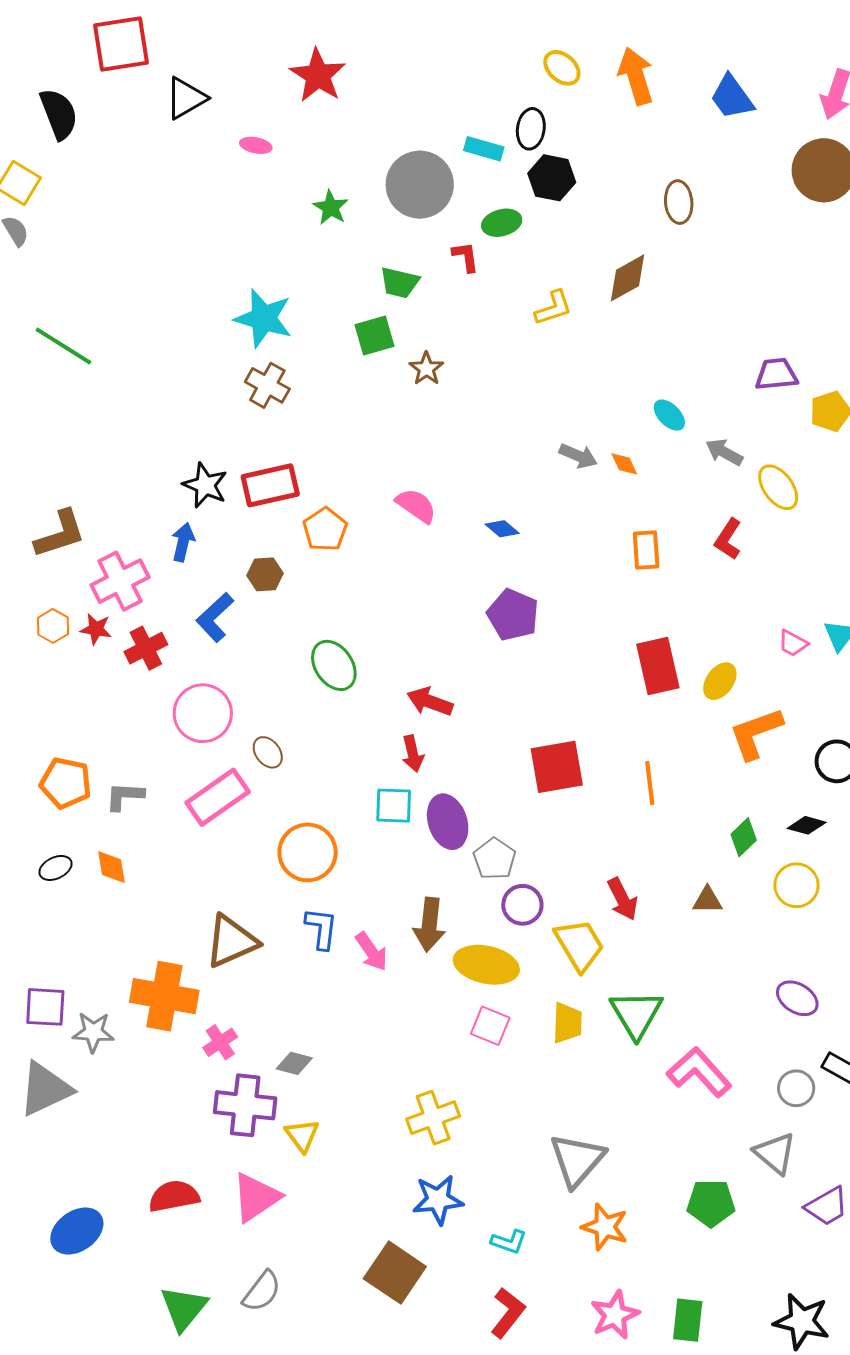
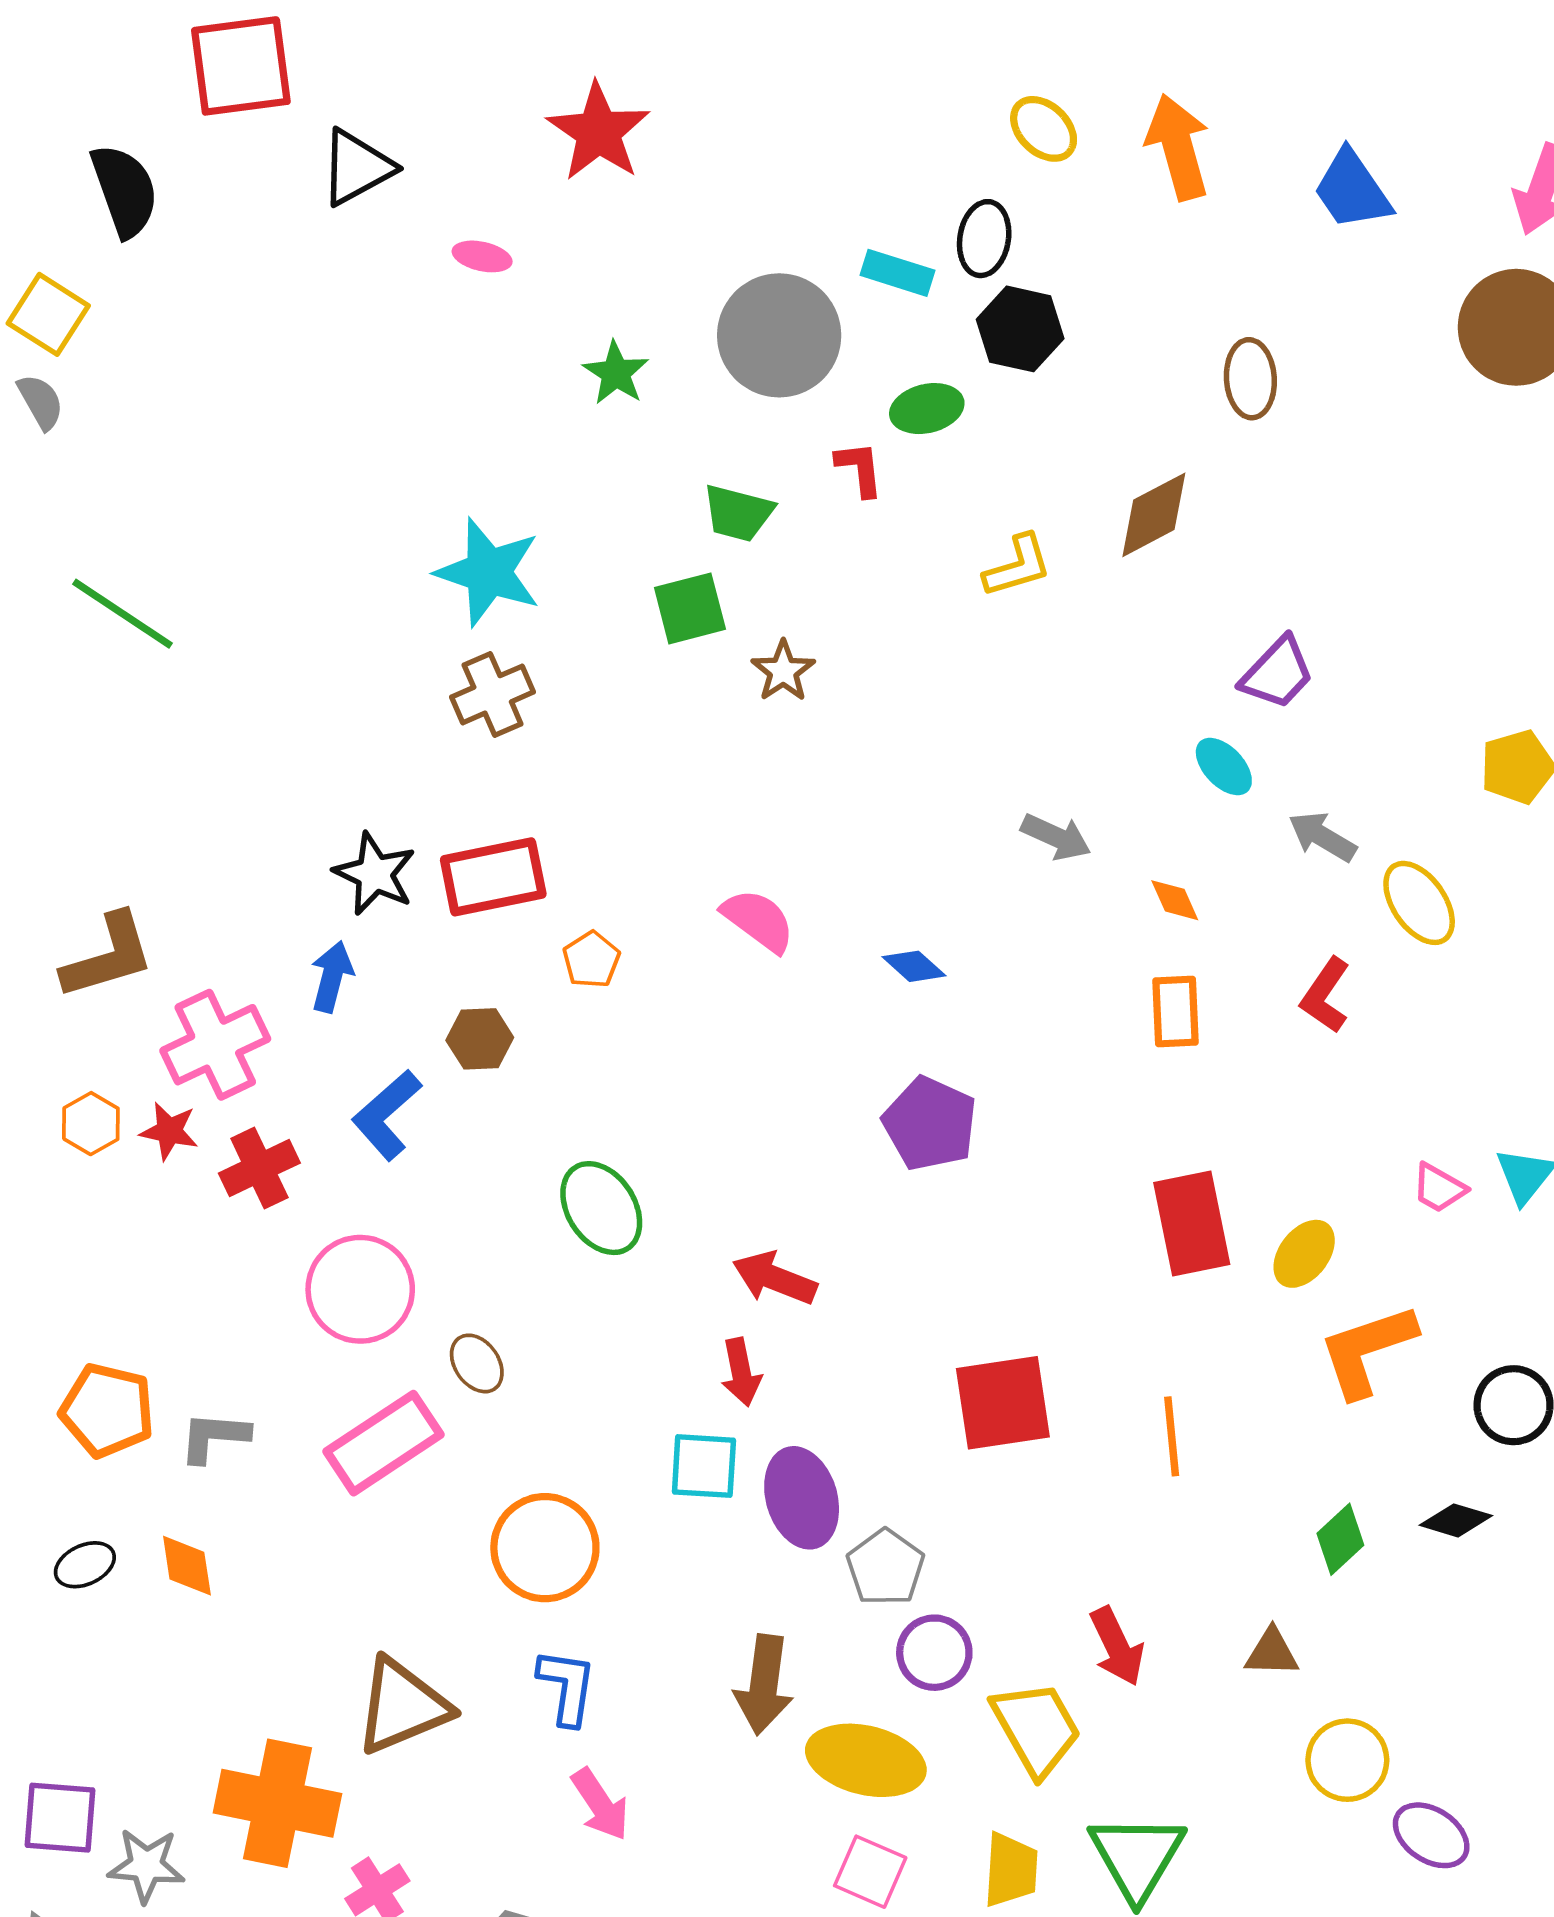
purple trapezoid: (776, 374) -> (1277, 673), moved, turned 138
brown cross: (267, 385) -> (493, 694), turned 36
orange diamond: (624, 464) -> (1175, 900), moved
orange pentagon: (325, 529) -> (591, 960), size x0.7
yellow circle: (796, 885) -> (1347, 1760), moved
pink arrow: (371, 952) -> (600, 1804), moved

